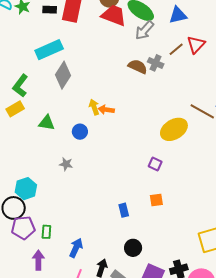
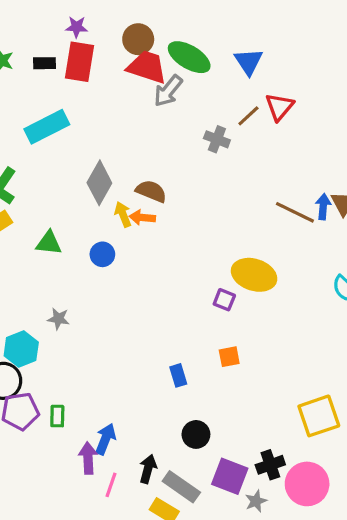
blue triangle: (178, 15) -> (249, 62), turned -48
gray arrow: (144, 30) -> (168, 91), moved
brown semicircle: (138, 67) -> (151, 191), moved
gray diamond: (63, 75) -> (99, 183), moved
yellow ellipse: (174, 129) -> (254, 275), moved, turned 52
gray star: (66, 164) -> (58, 319), moved
purple arrow: (38, 260) -> (88, 458), moved

